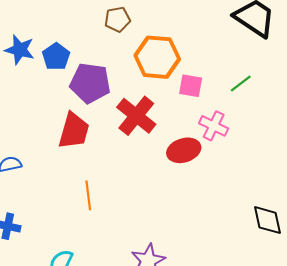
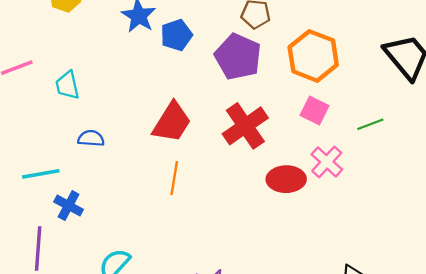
orange hexagon: (157, 57) -> (313, 56), moved
purple pentagon: (90, 83) -> (238, 57), moved
orange line: (88, 195) -> (174, 178), moved

